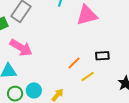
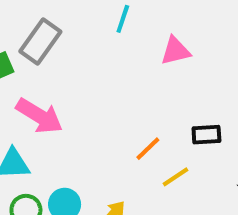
pink triangle: (87, 15) -> (175, 51), size x0.7

